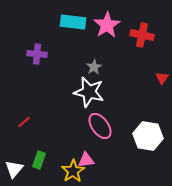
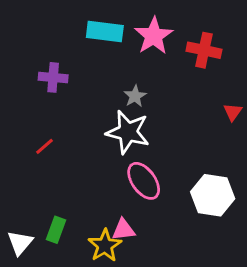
red line: (24, 122) -> (44, 146), moved

